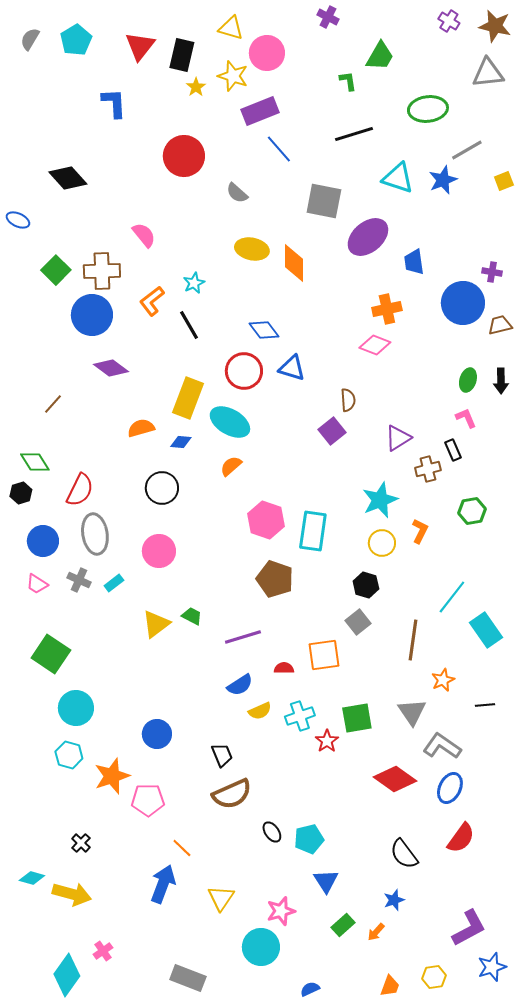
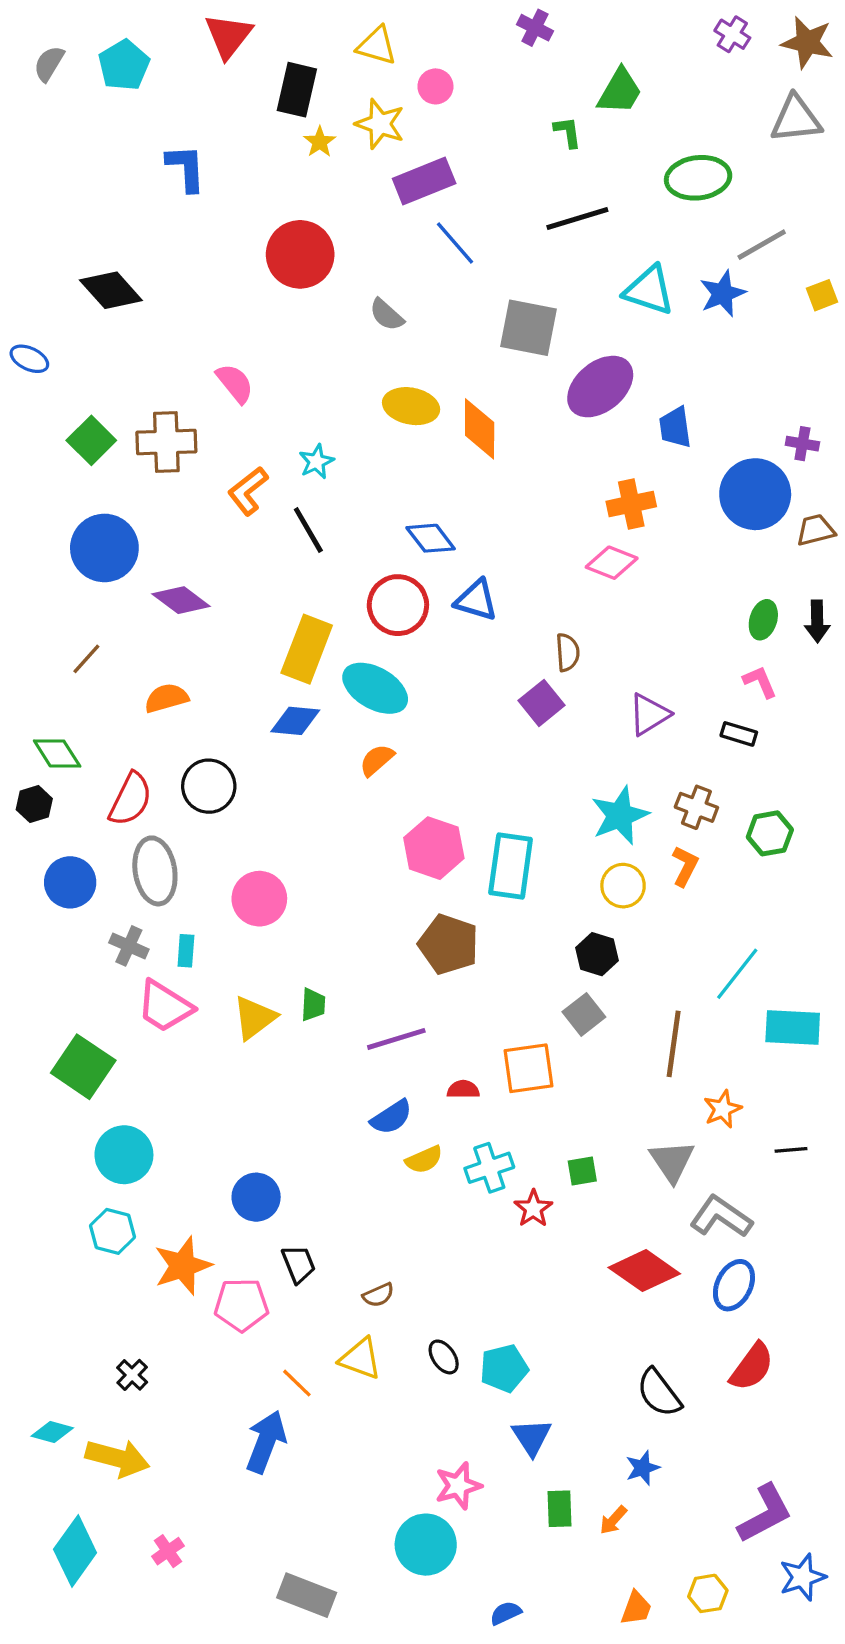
red triangle: (140, 46) -> (228, 36), moved
pink circle: (267, 53) -> (435, 86), size x0.6
blue circle: (92, 315) -> (104, 548), moved
orange semicircle: (141, 428) -> (166, 698), moved
blue diamond: (181, 442) -> (295, 721), size x1.4
black rectangle: (453, 450) -> (739, 734), turned -50
brown cross: (428, 469) -> (696, 807), moved, turned 35
black circle: (162, 488) -> (209, 786), moved
cyan rectangle: (114, 583) -> (186, 951), turned -48
pink trapezoid: (37, 584) -> (165, 1006), moved, size x1.6
green trapezoid: (192, 616) -> (313, 1005), turned 65
cyan rectangle: (486, 630) -> (793, 1028), turned -52
green square: (357, 718) -> (582, 1171), size x0.6
black trapezoid: (222, 755) -> (298, 1264), moved
brown semicircle: (232, 794) -> (378, 1295), size x0.5
yellow triangle: (221, 898) -> (360, 1359), moved, turned -44
green rectangle: (343, 925) -> (559, 1509), turned -50
cyan diamond: (67, 975) -> (75, 1551), moved

